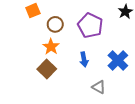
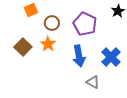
blue arrow: (84, 59) -> (79, 56), size x1.5
brown square: (47, 69) -> (23, 47), moved

